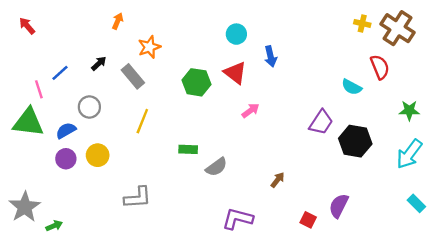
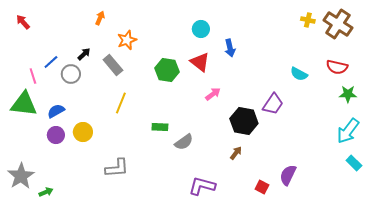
red semicircle: (380, 67) -> (337, 67), moved, turned 125
gray circle: (89, 107) -> (71, 74), moved
black hexagon: (355, 141) -> (244, 121), moved
cyan rectangle: (416, 203) -> (354, 163), moved

